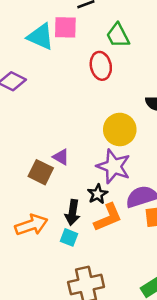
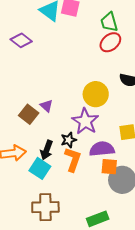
red ellipse: (101, 66) -> (110, 42), moved, turned 50
orange L-shape: (108, 217) -> (73, 159), turned -60
cyan square: (69, 237) -> (40, 168), size x1.5

